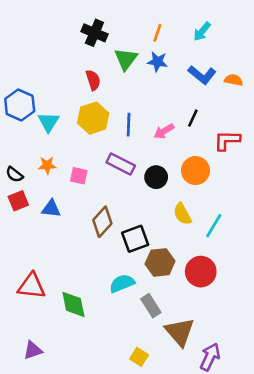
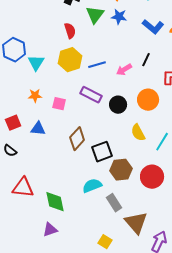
blue line: (129, 125) -> (97, 65), turned 72
black semicircle: (14, 174) -> (10, 151), moved
purple triangle: (33, 350) -> (50, 230), moved

